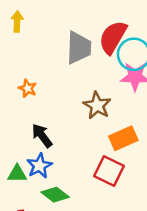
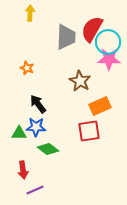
yellow arrow: (17, 21) -> (30, 13), moved
blue star: (39, 166) -> (36, 127), turned 30
red square: (109, 171) -> (89, 131), turned -35

